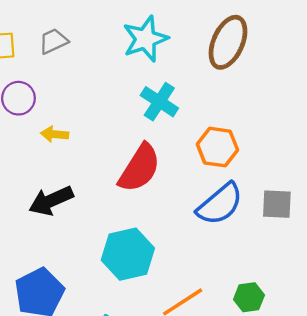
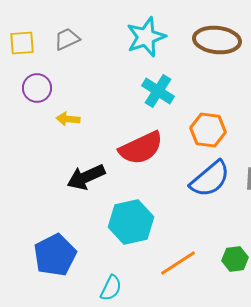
brown ellipse: (228, 42) -> (217, 40), turned 72
red semicircle: (140, 168) -> (141, 148), turned 33
black arrow: (51, 201) -> (86, 177), moved

